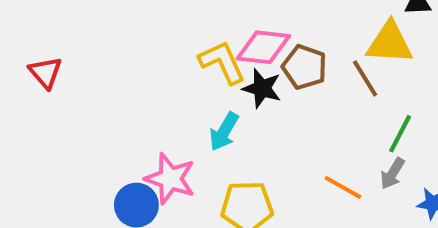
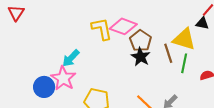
black star: (262, 88) -> (141, 57), moved
cyan arrow: (224, 132) -> (71, 58), moved
green line: (400, 134) -> (184, 63), moved, turned -30

